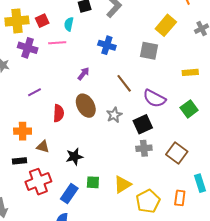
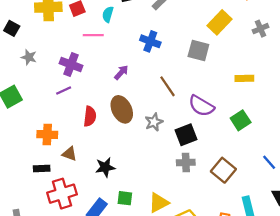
purple cross: (28, 48) -> (71, 65), moved

